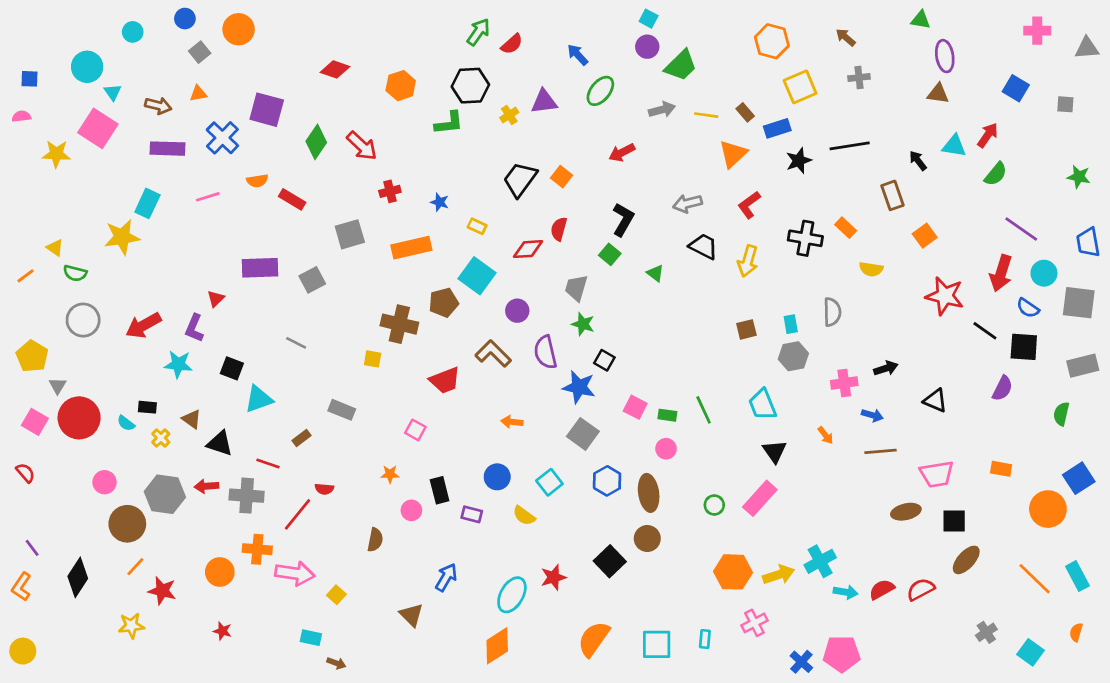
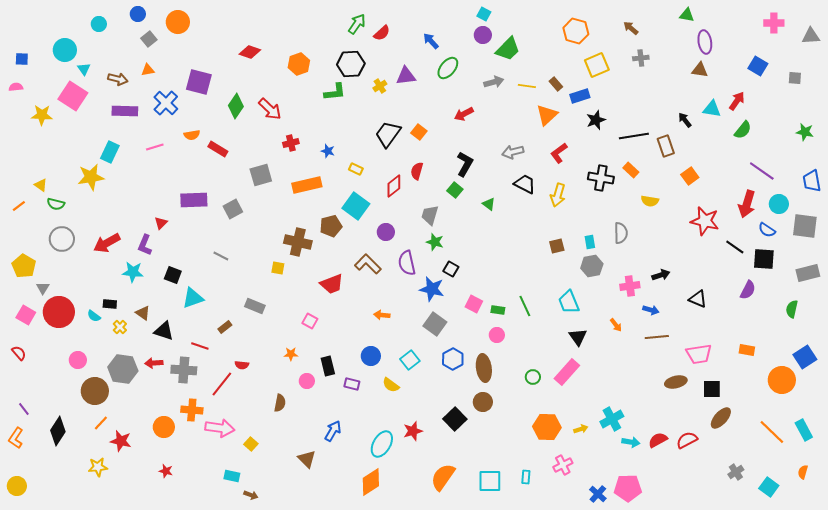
black line: (850, 146) -> (634, 136), moved
red diamond: (528, 249) -> (394, 186), turned -35
yellow arrow: (779, 575) -> (581, 429), size x0.6

